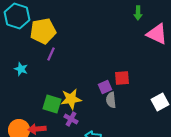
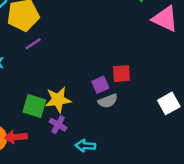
purple line: (51, 54) -> (33, 44), turned 32
gray semicircle: (111, 100) -> (108, 101), turned -105

